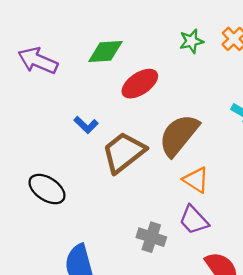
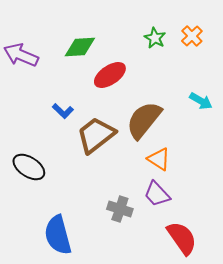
green star: (191, 41) -> (155, 38), turned -30

